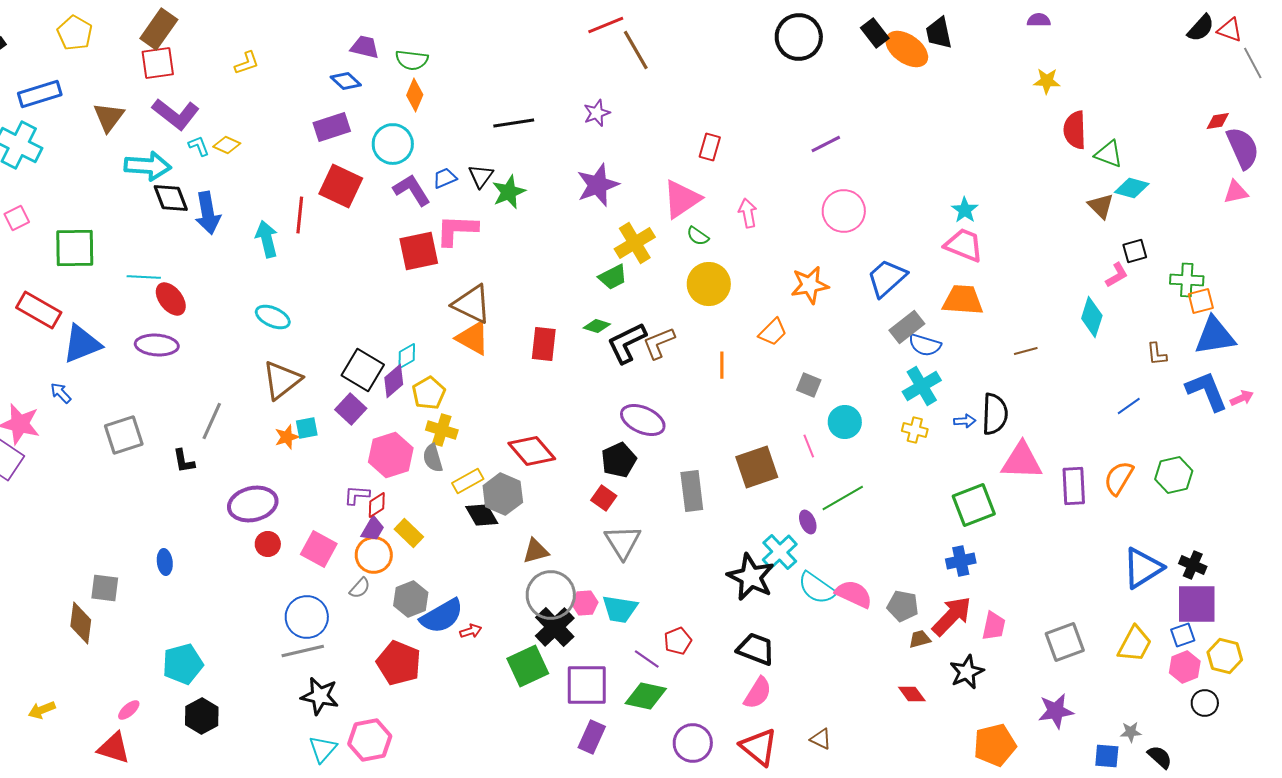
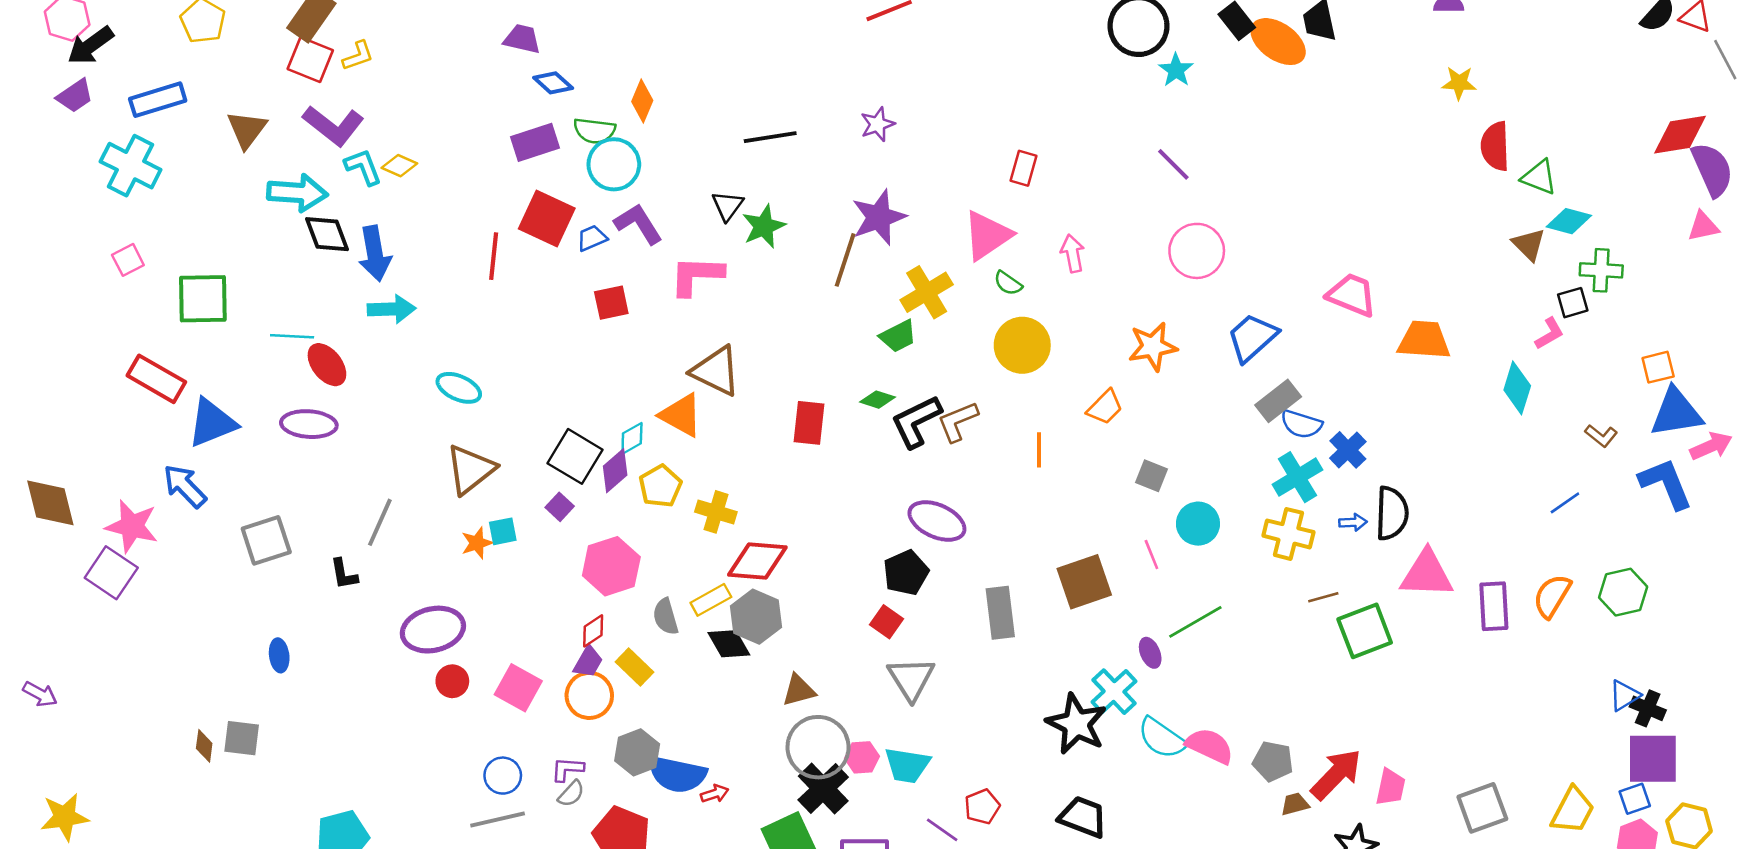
purple trapezoid: (365, 47) -> (522, 39), moved
brown line: (636, 50) -> (845, 260), moved, turned 48
green semicircle: (412, 60) -> (594, 131), moved
red square: (158, 63) -> (310, 60), turned 30
yellow L-shape: (247, 63) -> (358, 56), moved
red diamond: (1218, 121) -> (1680, 135), size x1.8
purple line: (826, 144) -> (1173, 164), turned 72
cyan L-shape: (199, 146) -> (363, 167), size x1.4
blue trapezoid: (445, 178) -> (592, 238), moved
cyan star: (965, 210) -> (1176, 70), moved
cyan arrow: (267, 239) -> (392, 309), moved, turned 102
red square: (419, 251) -> (611, 303), moved, size x0.7
green cross: (1187, 280) -> (1601, 270), moved
orange trapezoid: (963, 300) -> (1424, 340), moved
orange triangle: (473, 338) -> (681, 415), moved
brown line: (1026, 351) -> (1323, 597), moved
brown L-shape: (1157, 354) -> (1601, 436), turned -45
blue arrow: (61, 393) -> (185, 486), size x1.6
pink arrow: (1242, 398) -> (1711, 446), moved, size x1.4
purple square: (351, 409) -> (560, 507), size x0.7
yellow cross: (442, 430) -> (716, 512), moved
yellow cross: (915, 430) -> (1288, 534), size x1.5
red diamond: (532, 451) -> (757, 561), moved, turned -45
gray semicircle: (433, 458) -> (666, 617), moved
purple L-shape: (357, 495) -> (567, 769), moved
blue cross: (961, 561) -> (1348, 450), moved, turned -32
blue ellipse: (165, 562) -> (279, 655), moved
blue triangle: (1143, 568) -> (1624, 695), moved, size x0.6
gray semicircle: (360, 588) -> (571, 794), moved
blue semicircle: (442, 616) -> (677, 774), turned 42
blue circle: (307, 617) -> (503, 776), size x0.7
brown diamond: (81, 623) -> (204, 746), moved, size x0.6

